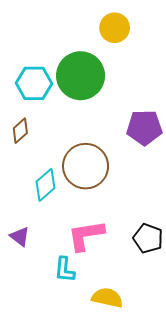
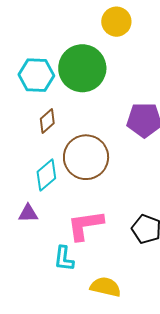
brown diamond: (20, 131) -> (47, 121), moved
purple triangle: (20, 237) -> (28, 213), moved, turned -40

